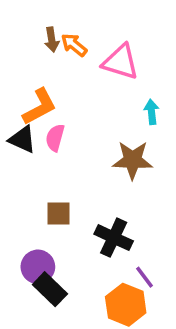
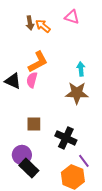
pink triangle: (121, 62) -> (72, 17), moved, size x0.7
orange L-shape: (40, 107) -> (38, 62), moved
cyan arrow: (151, 112) -> (81, 69), moved

